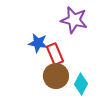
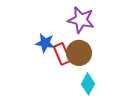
brown circle: (56, 76) -> (79, 53), moved

